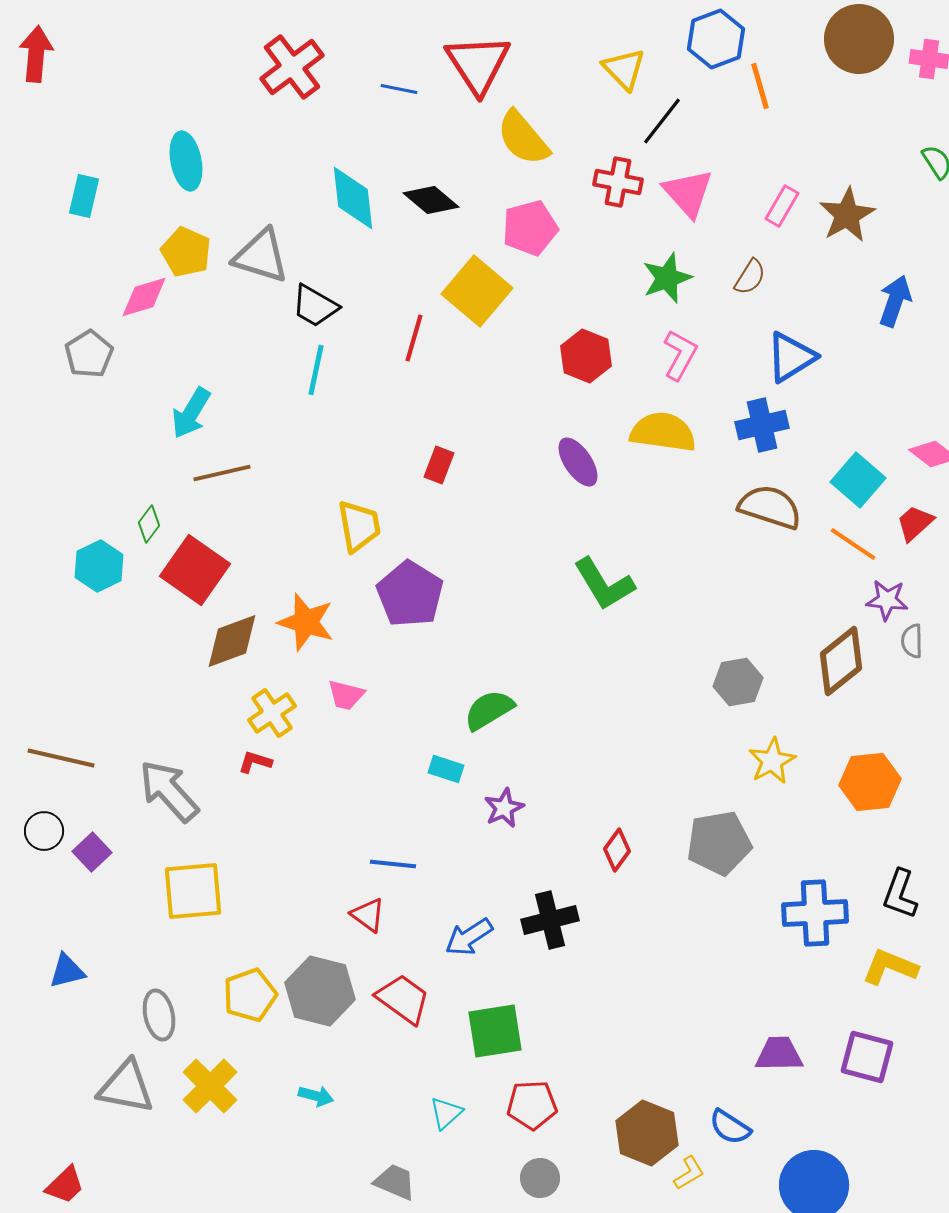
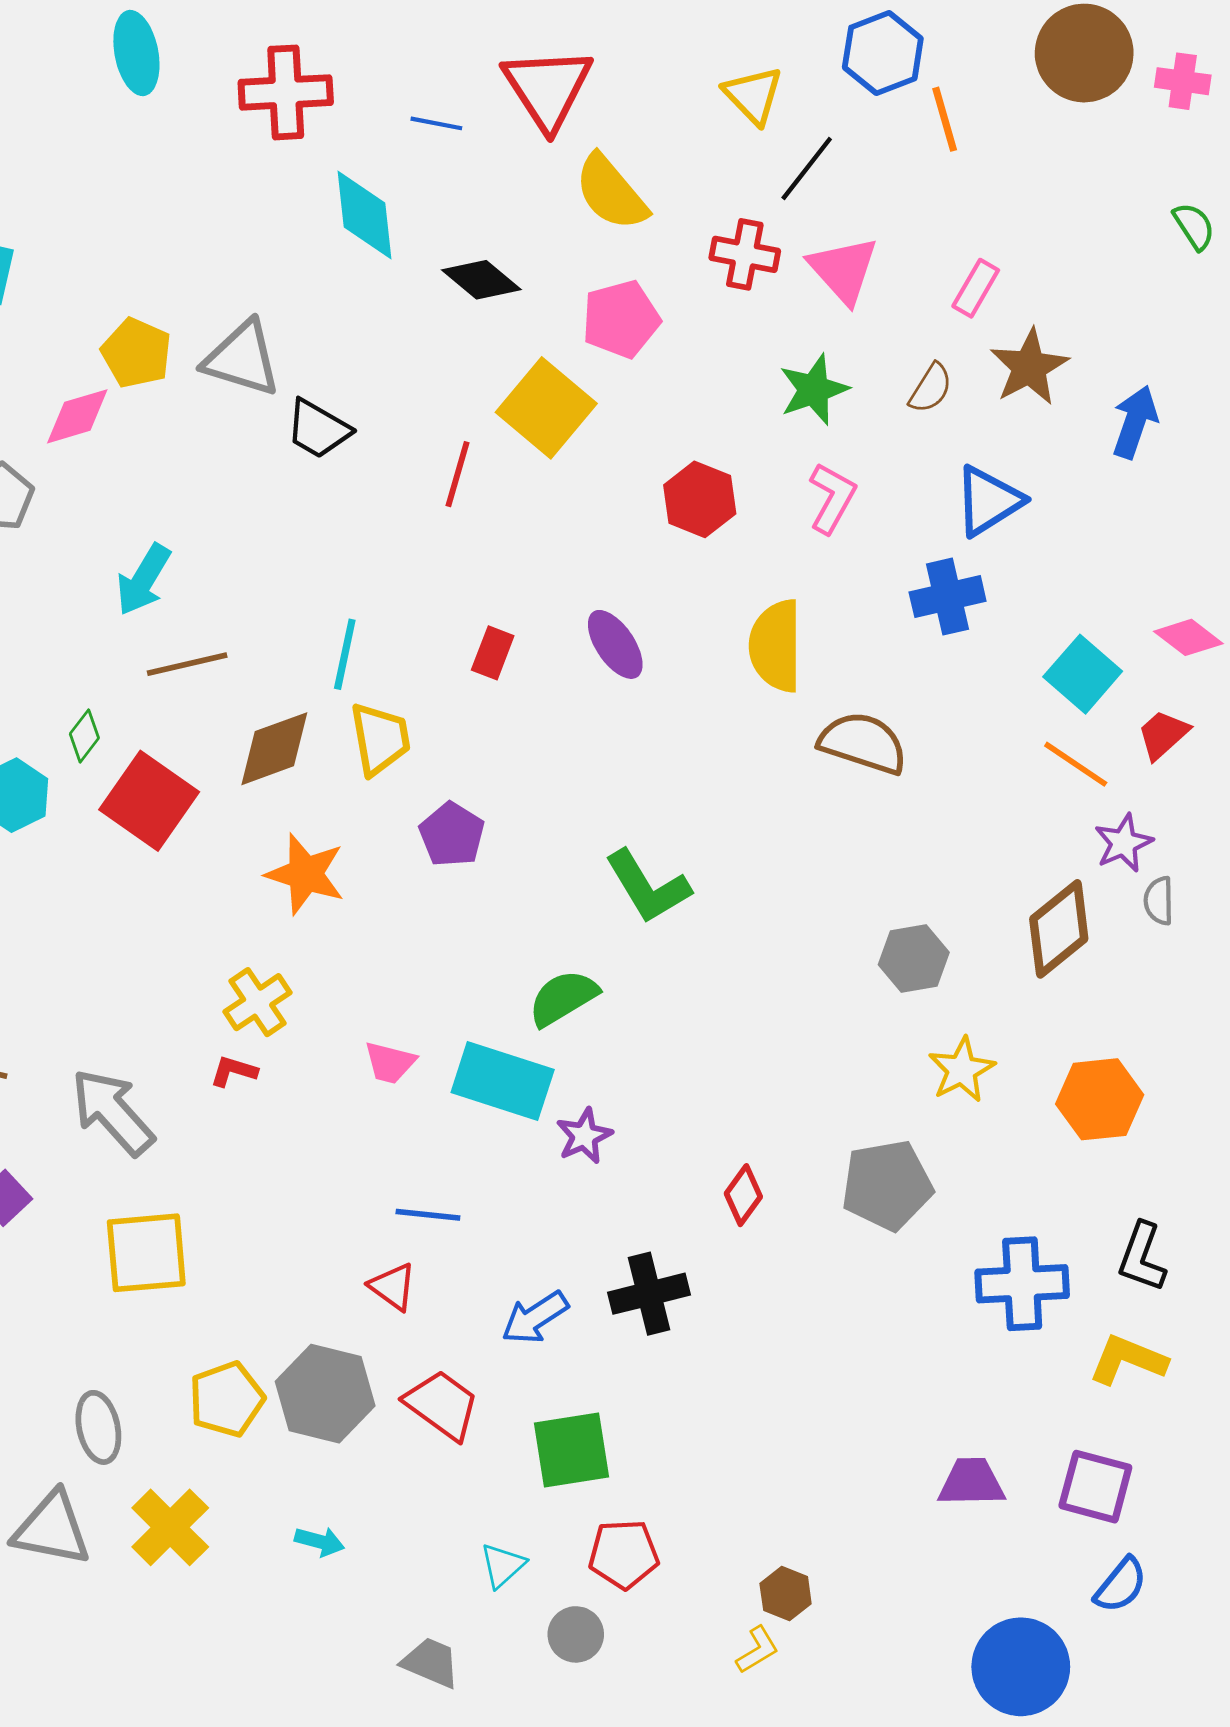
red cross: (292, 67) -> (286, 92), turned 34
cyan ellipse: (186, 161) -> (136, 53), moved
cyan diamond: (353, 198) -> (365, 215), moved
brown star: (847, 215) -> (1029, 367), moved
cyan line: (316, 370) -> (345, 654), moved
yellow semicircle: (663, 432) -> (776, 646), moved, turned -98
purple ellipse: (578, 462) -> (615, 644), moved
brown semicircle: (770, 507) -> (863, 743), moved
green L-shape: (604, 584) -> (648, 887), moved
purple pentagon: (410, 594) -> (452, 835), size x0.7
purple star: (887, 600) -> (1124, 843), turned -30
brown diamond: (232, 641) -> (274, 749), moved
pink trapezoid: (346, 695) -> (390, 1063), moved
cyan rectangle: (446, 769) -> (503, 1081), size x2.0
blue semicircle: (730, 1127) -> (1121, 1585), moved, turned -84
brown hexagon: (647, 1133) -> (786, 1594), size x0.6
yellow L-shape: (689, 1173) -> (757, 1650), moved
gray circle: (540, 1178) -> (576, 1634), moved

